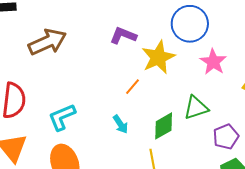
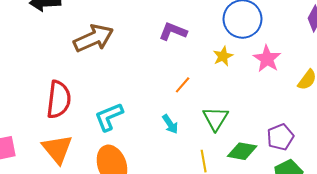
yellow star: (158, 57) -> (223, 56), moved, size x0.6
green triangle: (196, 108) -> (215, 118), moved, turned -40
green diamond: (164, 126) -> (242, 151), moved, turned 40

